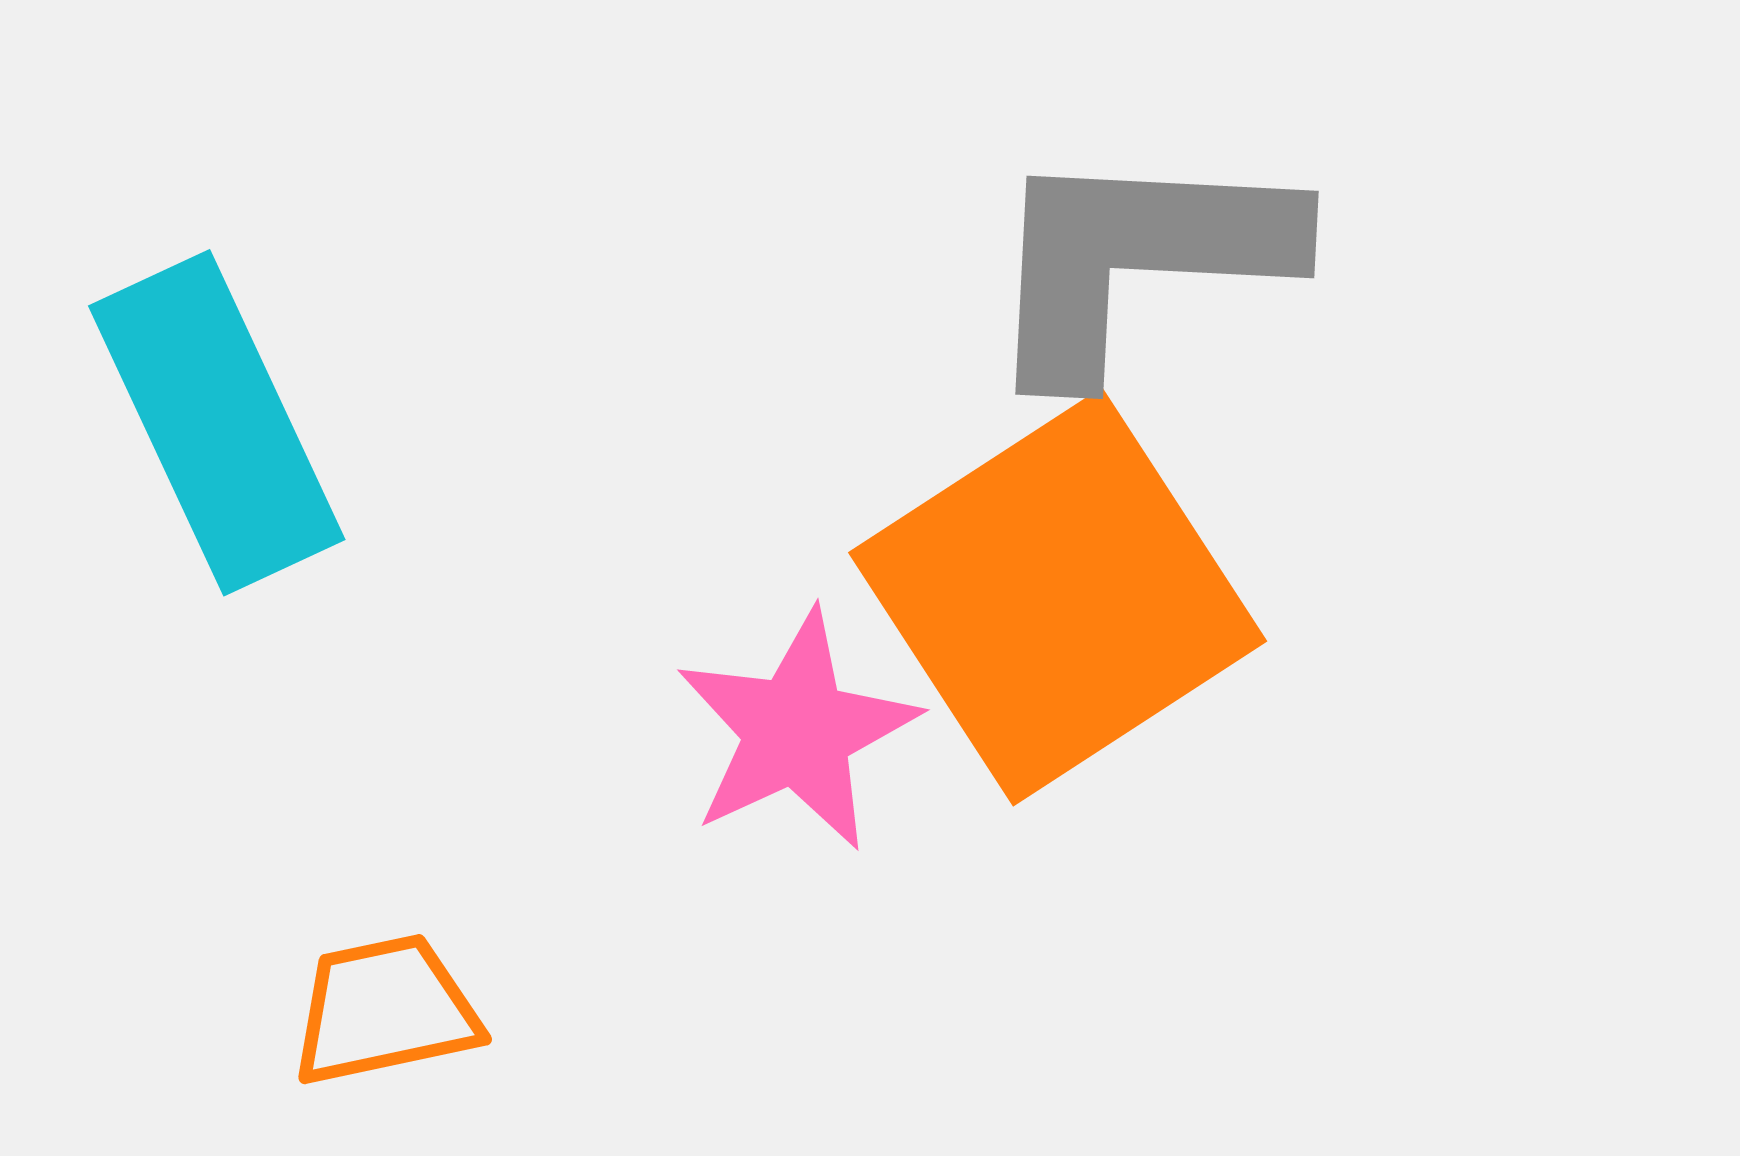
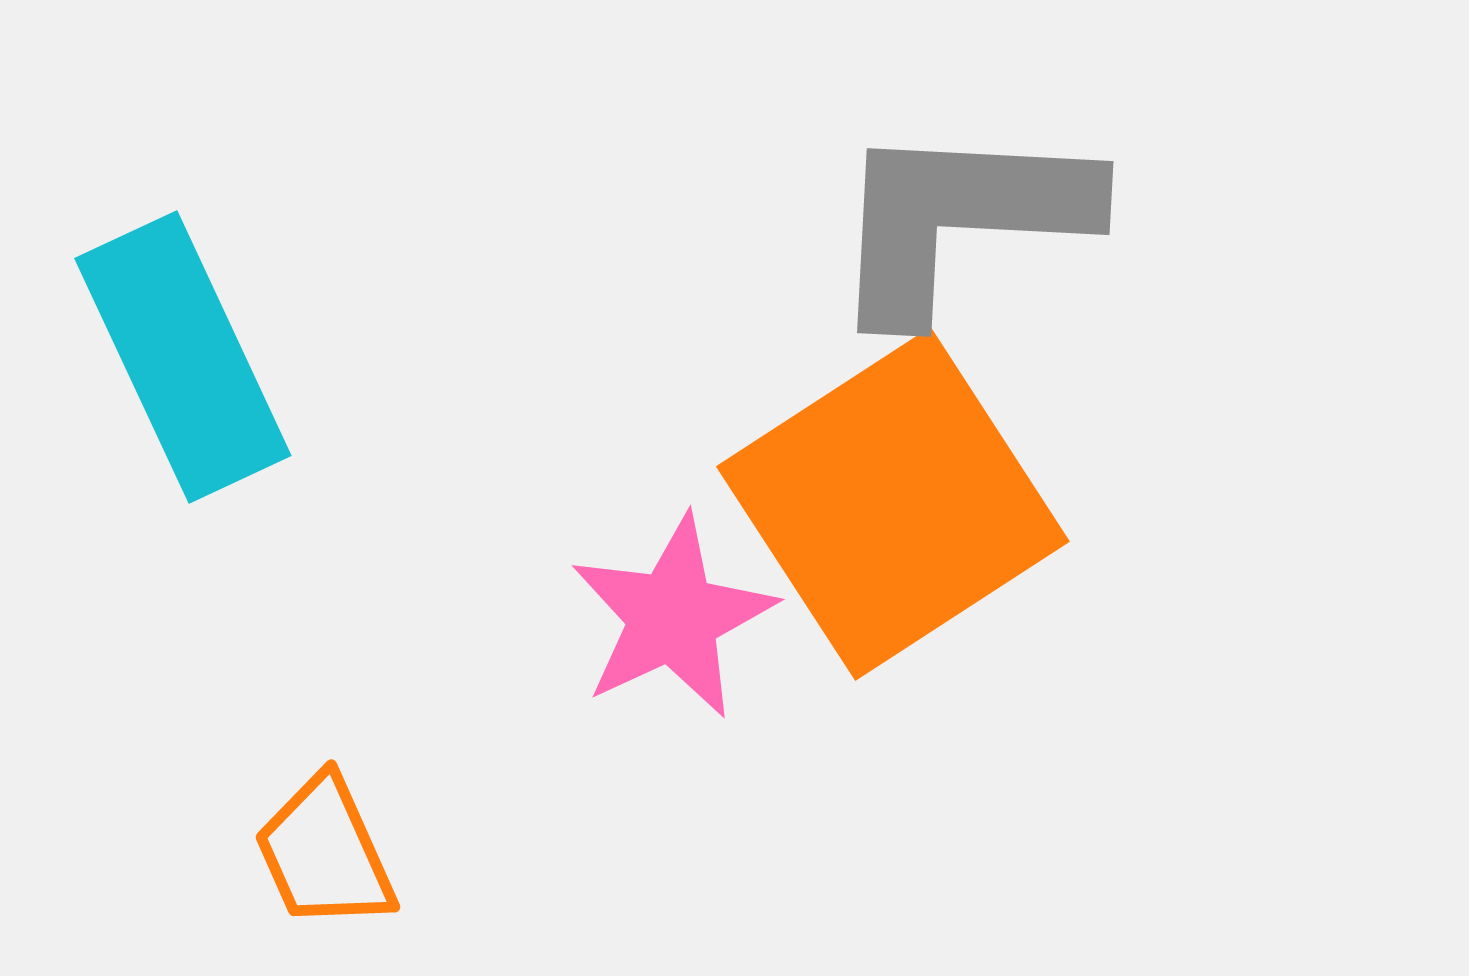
orange trapezoid: (385, 1010) -> (325, 853), turned -102

